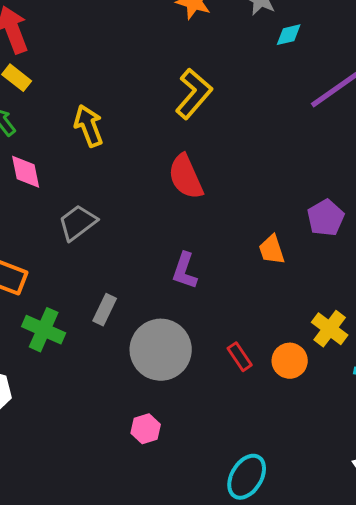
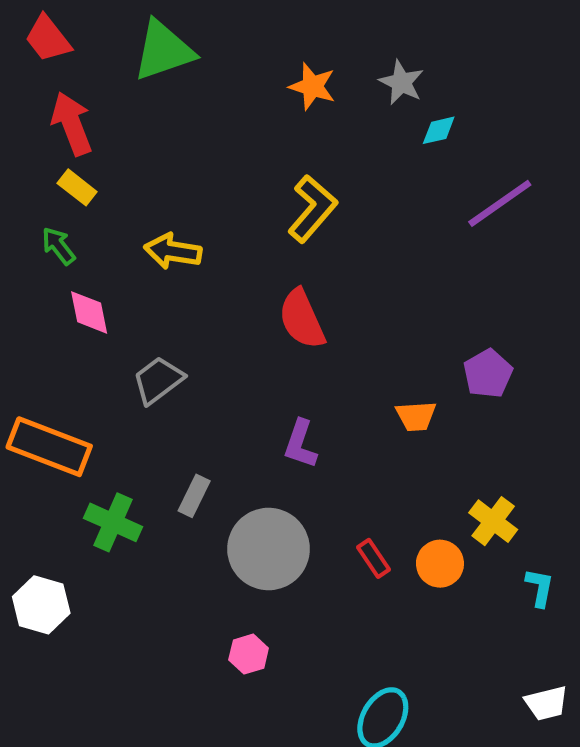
yellow arrow: (89, 126) -> (173, 251), turned -60
orange trapezoid: (272, 250) -> (416, 416), turned -76

